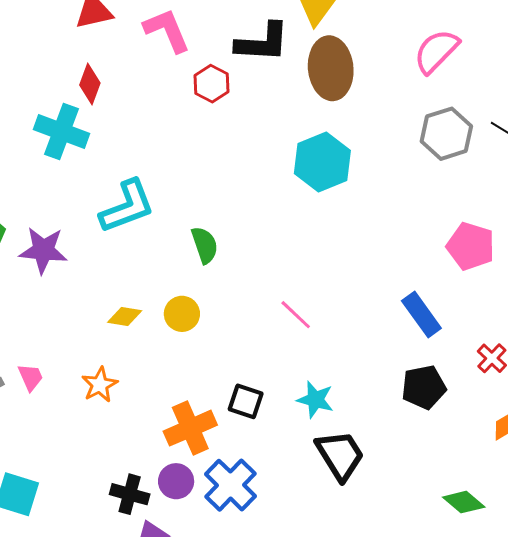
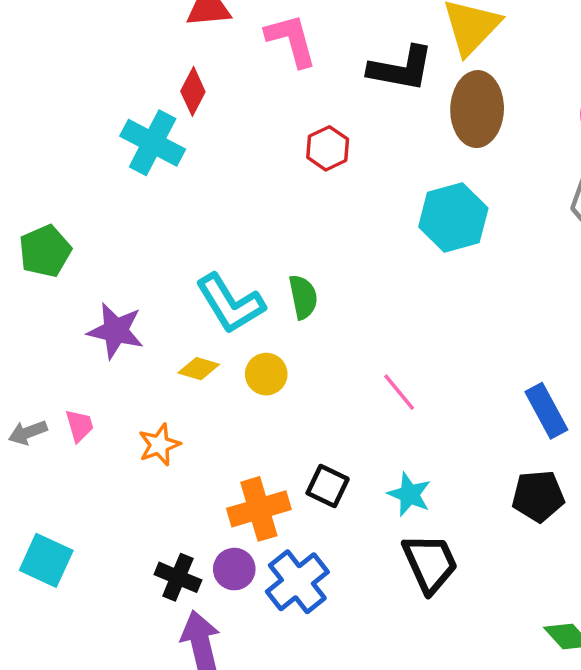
red hexagon: (212, 84) -> (328, 148), moved
cyan L-shape: (127, 207) -> (230, 304), moved, turned 72
purple star: (43, 250) -> (116, 331), moved

